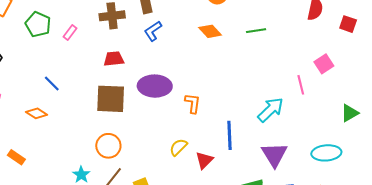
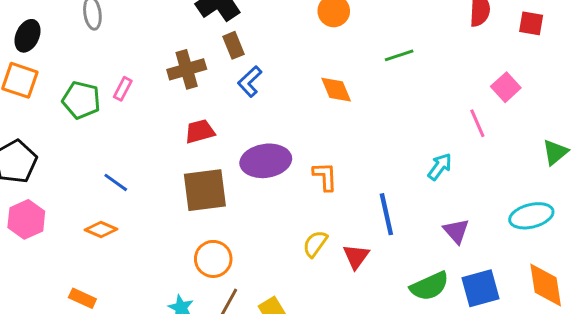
orange diamond: (210, 31) -> (336, 90), moved, turned 30
pink rectangle: (70, 33) -> (123, 89), moved
cyan arrow: (271, 110) -> (440, 167), size x0.7
purple triangle: (274, 155) -> (456, 231), size x0.7

